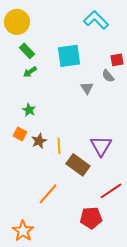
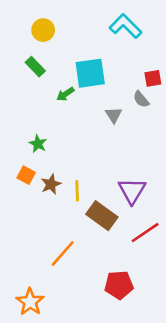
yellow circle: (17, 22) -> (43, 30), moved, size x0.7
green arrow: (30, 72) -> (65, 94), moved
red line: (111, 191) -> (145, 233), moved

